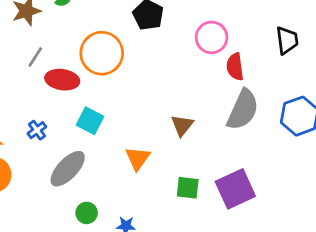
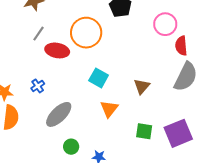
cyan square: (90, 121) -> (99, 78), moved

